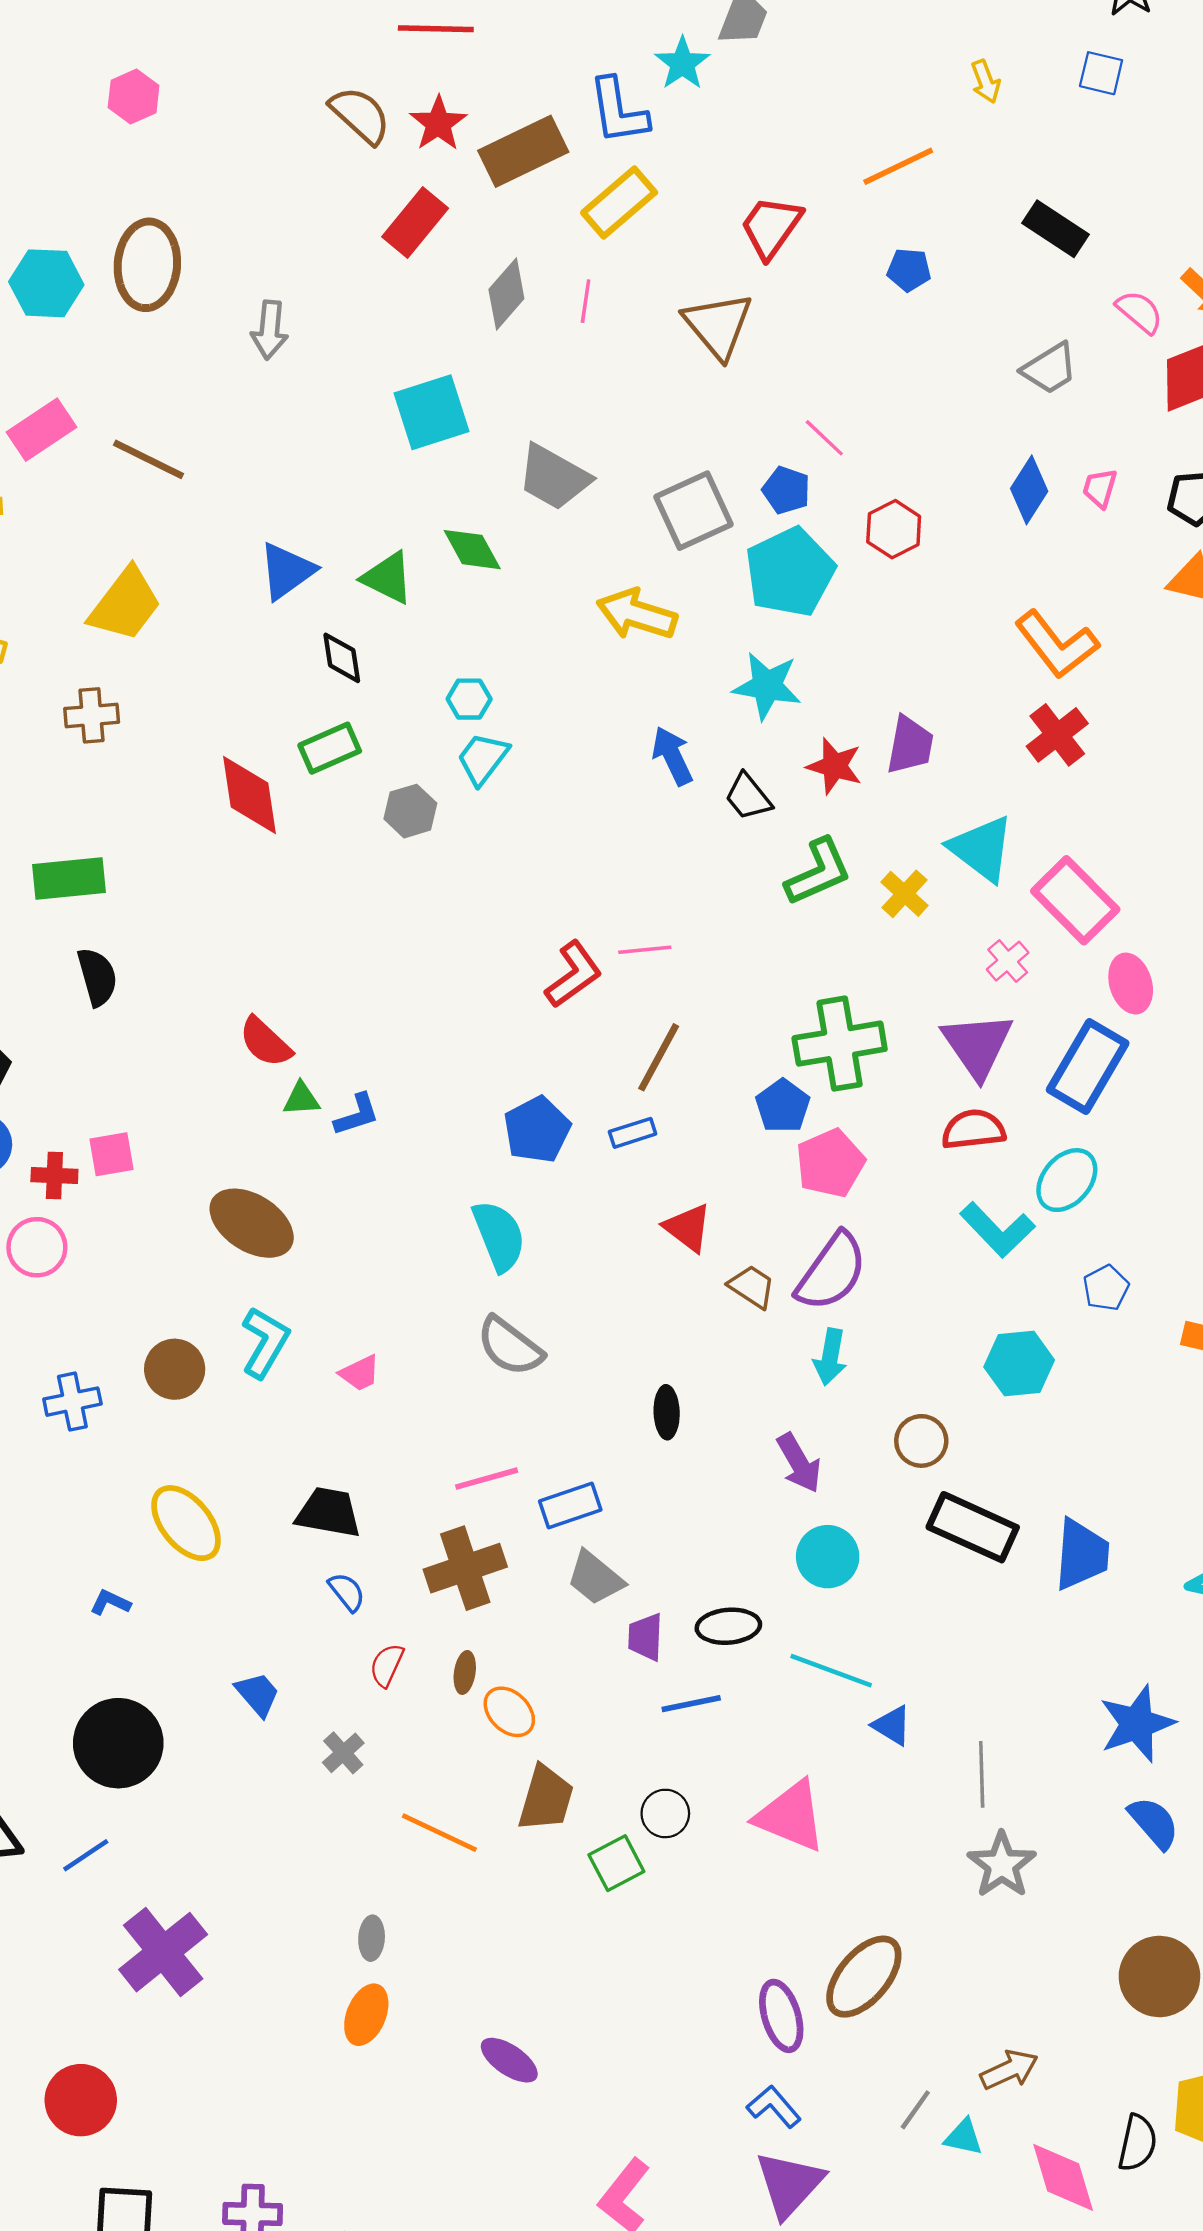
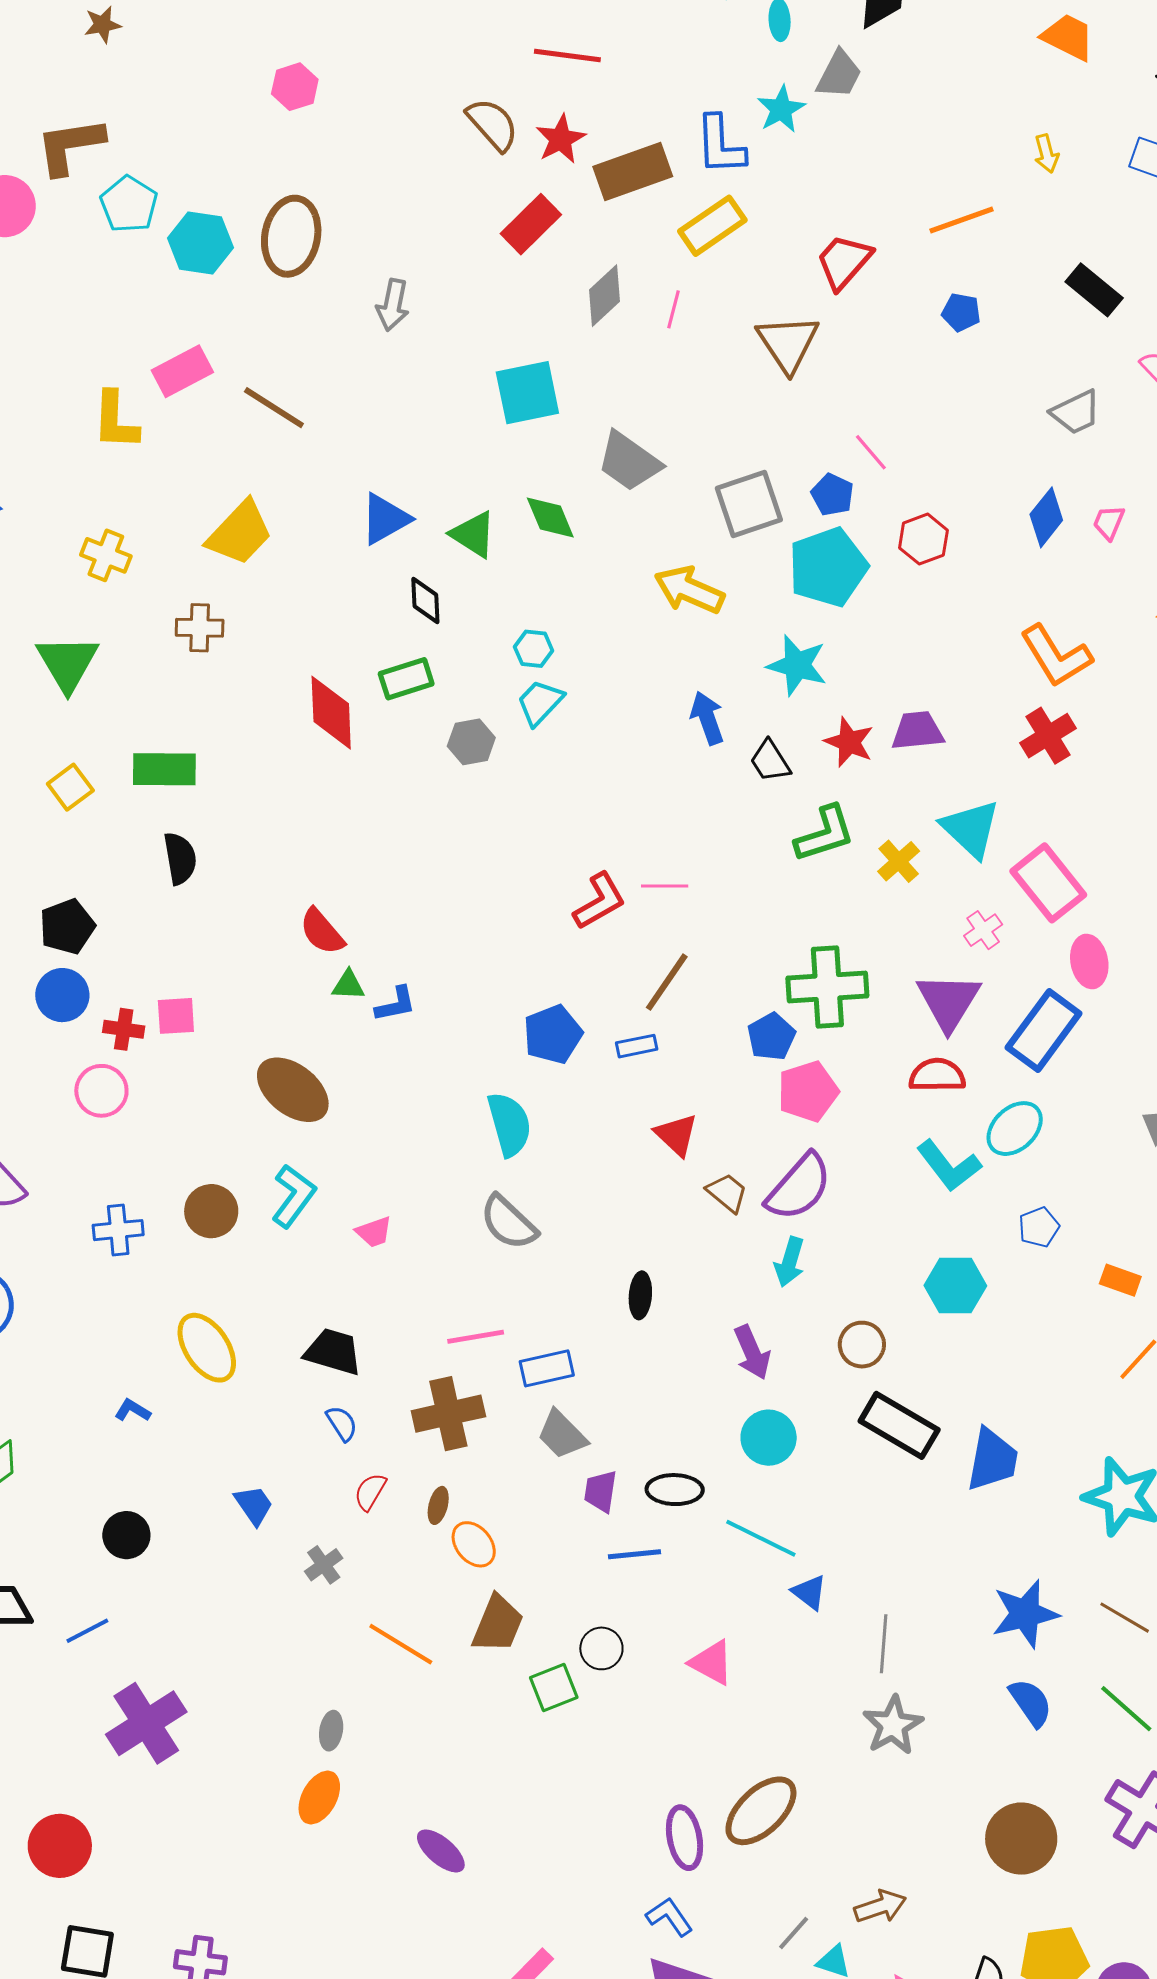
purple trapezoid: (910, 745) -> (917, 731), turned -112
black circle: (118, 1743) -> (126, 1535), size x0.6
pink triangle: (791, 1816) -> (712, 1663), size x0.7

